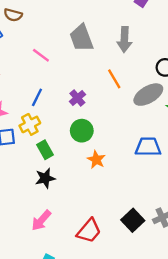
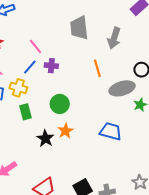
pink line: (41, 55) -> (36, 47), moved
purple cross: (77, 98) -> (51, 66), moved, turned 32
yellow cross: (30, 124) -> (18, 88), turned 30
black star: (45, 178) -> (45, 138), moved, turned 30

